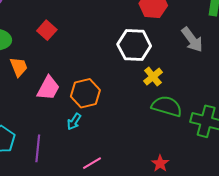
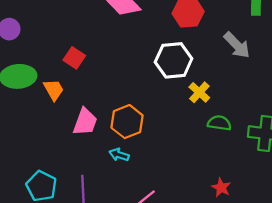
orange trapezoid: (19, 67) -> (54, 90), moved
green semicircle: (167, 106) -> (219, 123), size x0.7
cyan arrow: (74, 122) -> (119, 155), turned 84

